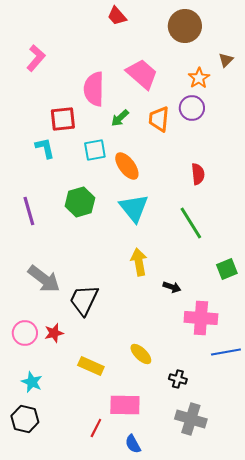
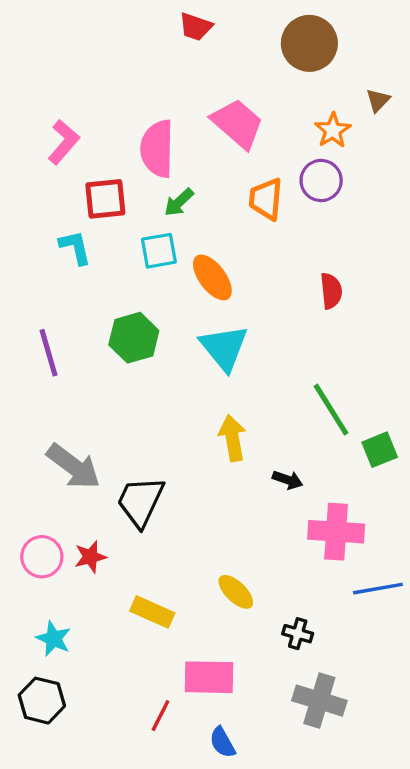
red trapezoid: (117, 16) -> (196, 27), turned -30
pink L-shape: (36, 58) -> (64, 142), moved
green arrow: (120, 118) -> (179, 202), moved
green line: (191, 223) -> (331, 410), moved

